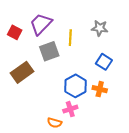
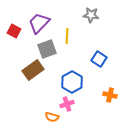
gray star: (100, 28) -> (91, 15), moved
brown rectangle: (22, 72) -> (33, 70), moved
orange cross: (100, 89) -> (110, 95), moved

